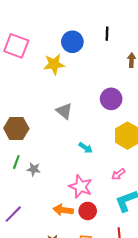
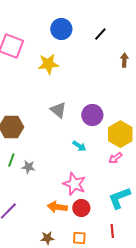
black line: (107, 34) -> (100, 34), turned 40
blue circle: (72, 42) -> (61, 29), moved
purple circle: (111, 99) -> (92, 115), moved
pink arrow: (118, 174) -> (115, 158), moved

